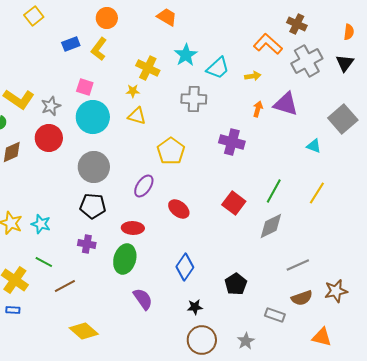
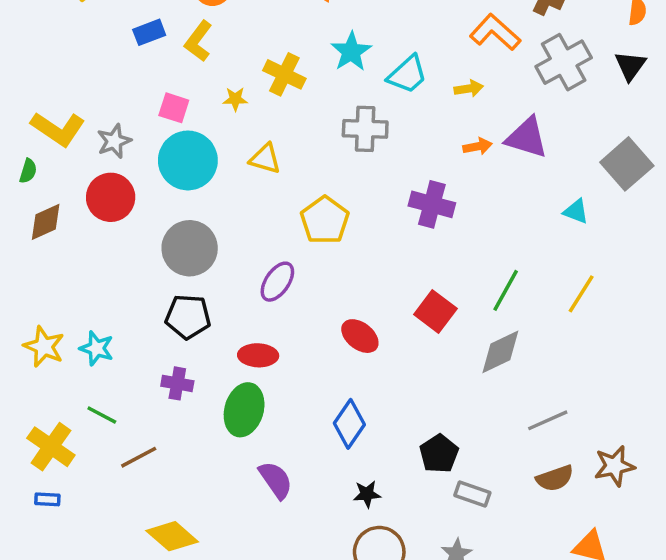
yellow star: (133, 91) -> (235, 99), moved
orange arrow: (258, 109) -> (478, 146), turned 63
red ellipse: (179, 209) -> (360, 336), moved
gray rectangle: (275, 315) -> (472, 494), moved

